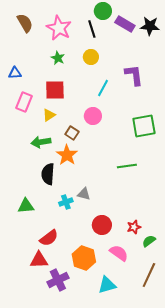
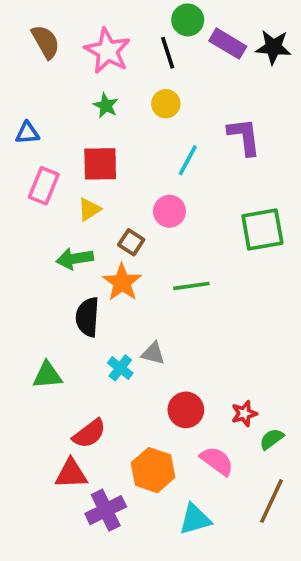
green line: (127, 166) -> (191, 286), moved
cyan cross: (66, 202) -> (120, 368), turned -32

